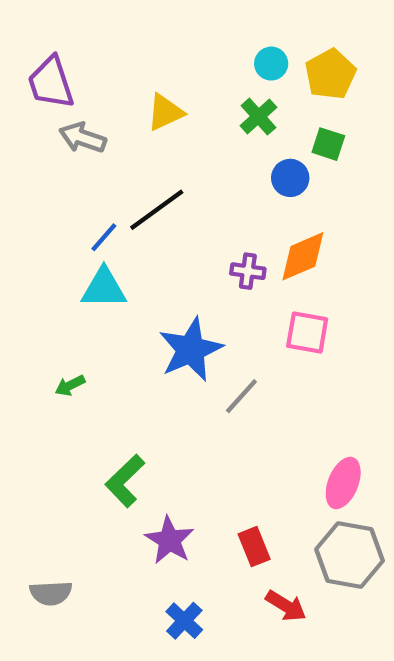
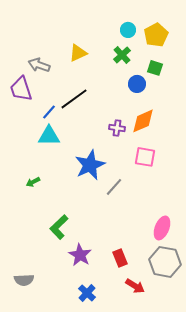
purple trapezoid: (51, 83) -> (21, 89), moved

